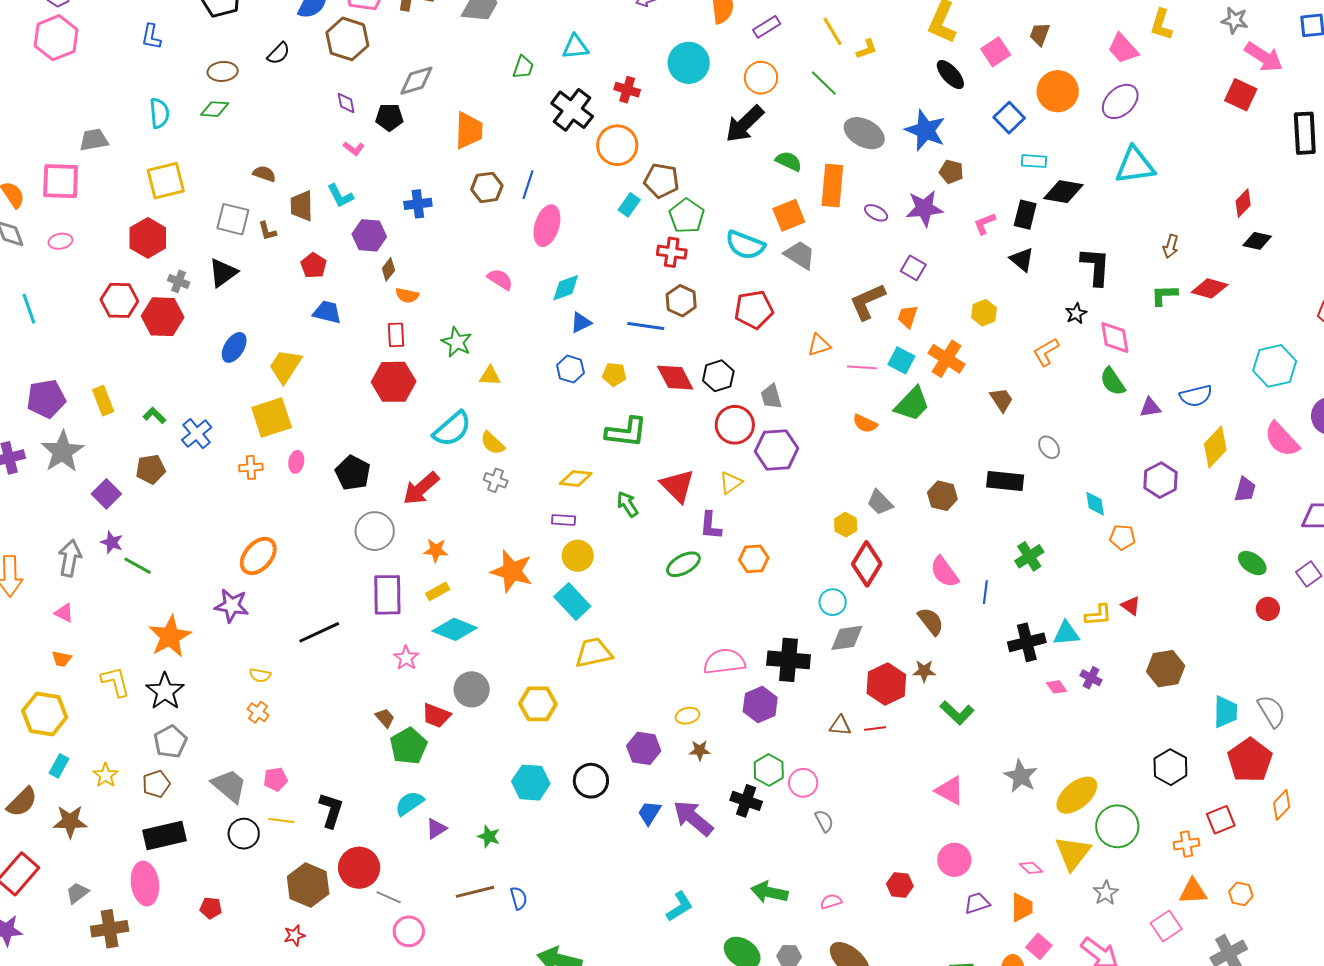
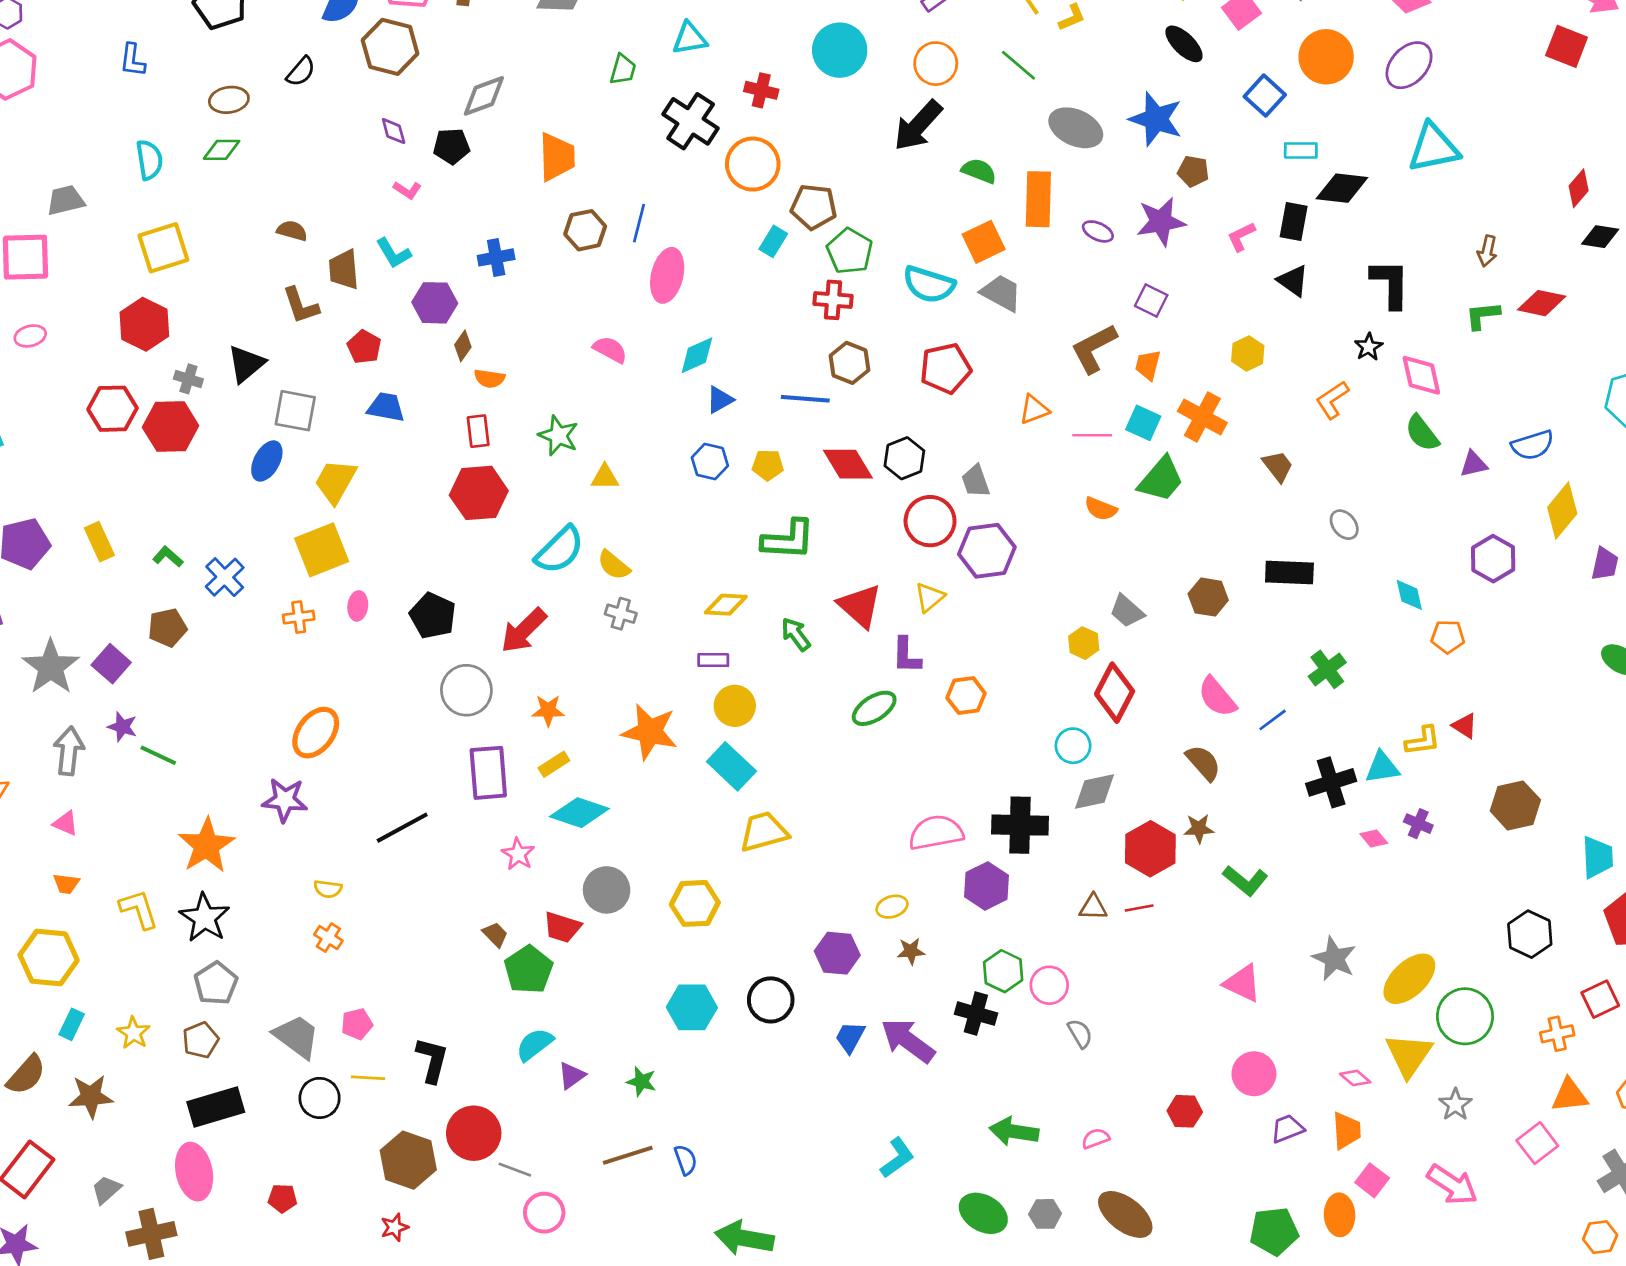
gray square: (233, 219) -> (295, 411), moved
brown L-shape: (267, 231) -> (301, 306), size x1.5
gray star: (62, 452) -> (51, 667), moved
blue line: (985, 592) -> (1273, 720), turned 50

